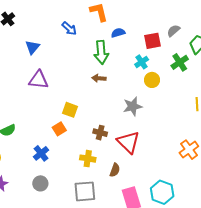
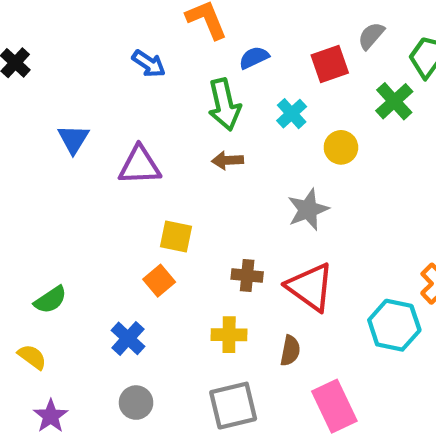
blue triangle: (32, 47) -> (73, 139), moved
cyan cross: (142, 62) -> (292, 114), moved
purple triangle: (39, 80) -> (140, 165), moved
cyan hexagon: (162, 192) -> (394, 325), moved

